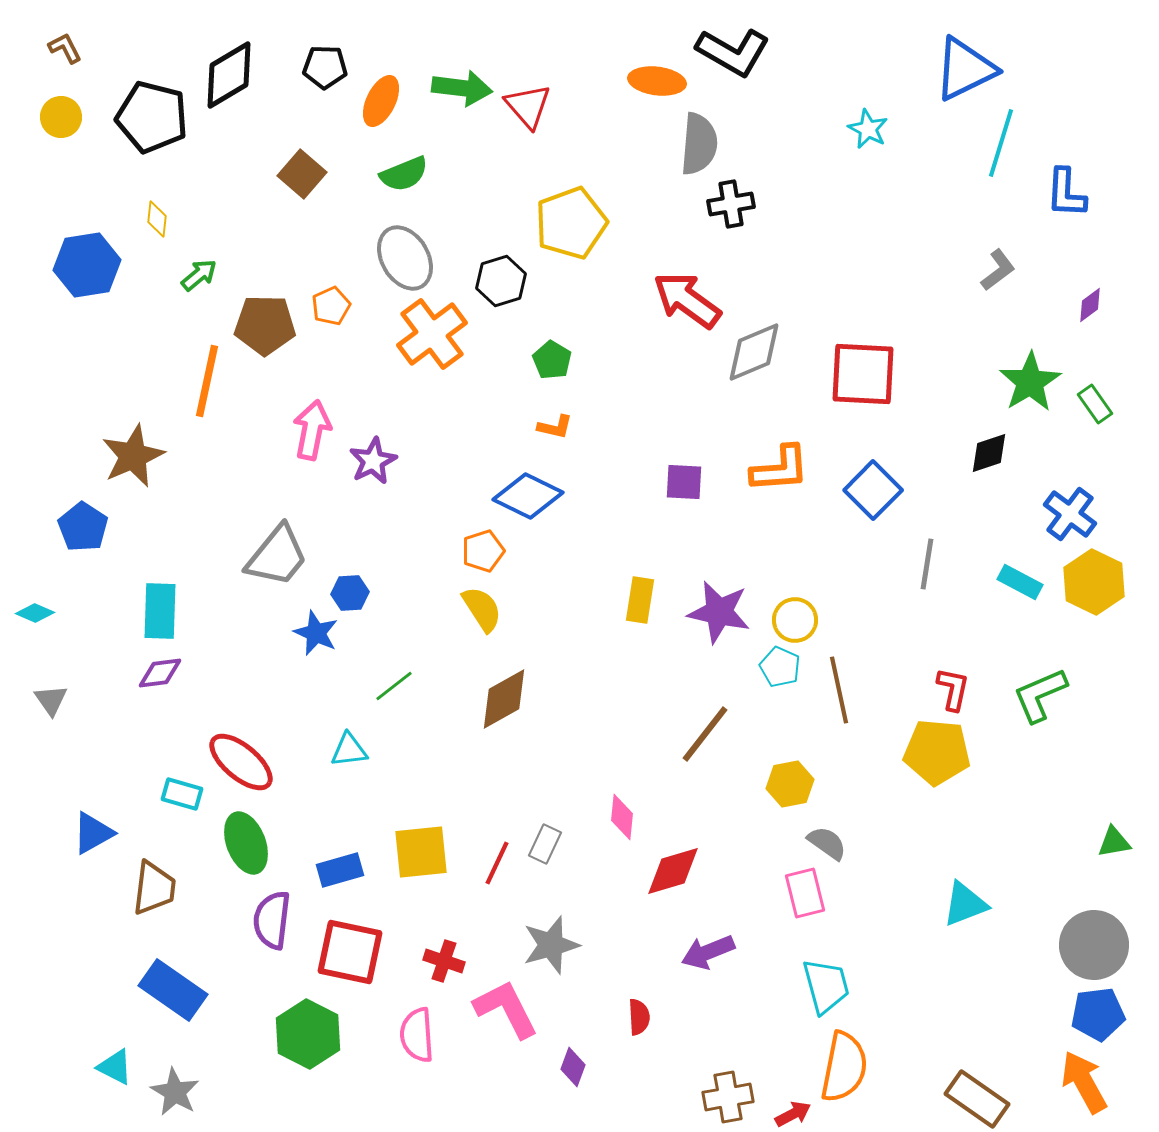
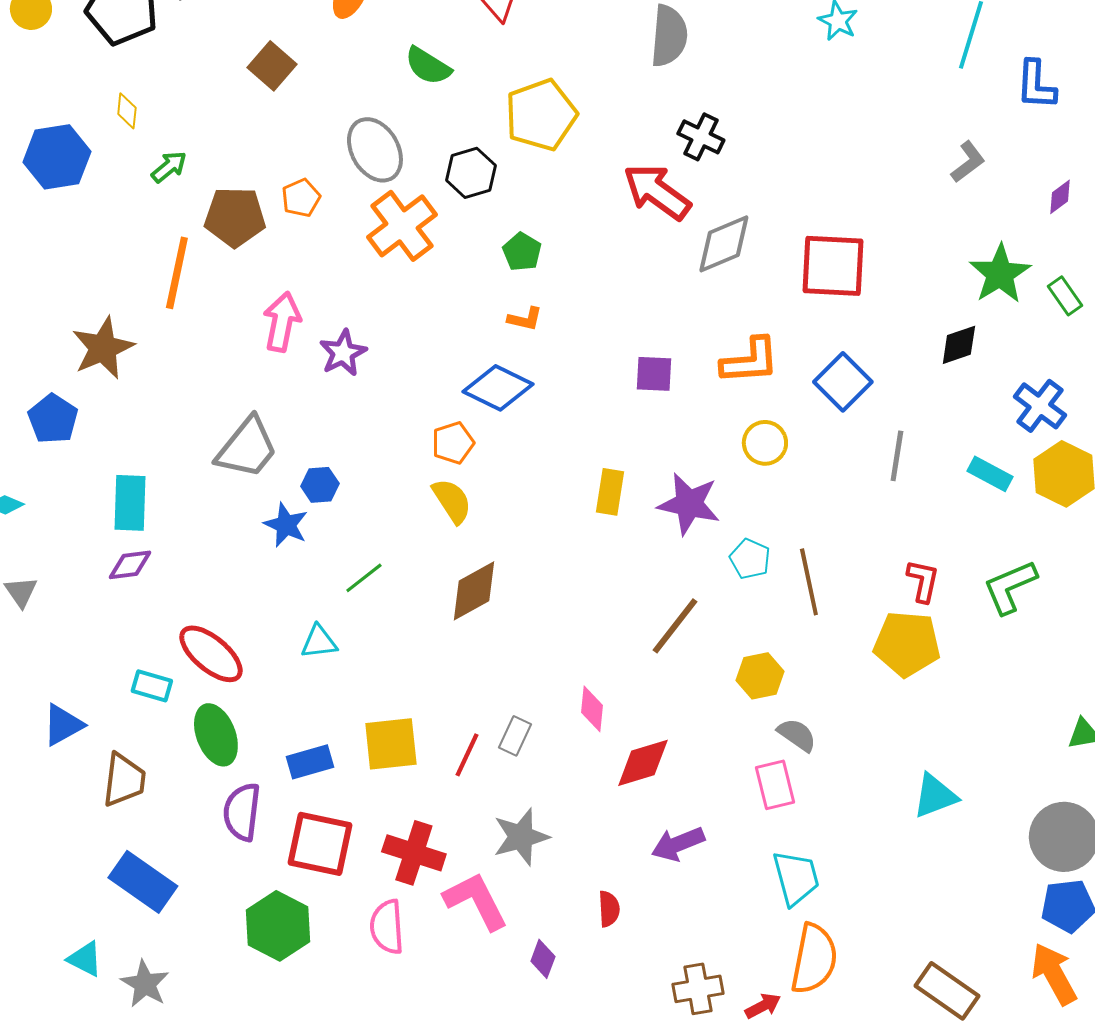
green semicircle: (404, 174) -> (428, 66), moved, turned 54
black cross: (731, 204) -> (701, 137), moved, turned 36
yellow circle: (795, 620) -> (765, 443), moved
red cross: (444, 961) -> (414, 853), size x1.5

